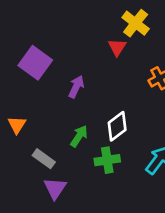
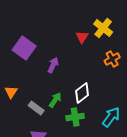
yellow cross: (136, 23) -> (103, 28), moved
gray rectangle: (44, 159) -> (36, 108), moved

